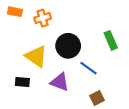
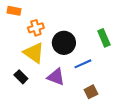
orange cross: (43, 18) -> (36, 28), moved
blue line: (88, 68) -> (83, 64), turned -60
black rectangle: (22, 82) -> (21, 77), turned 40

